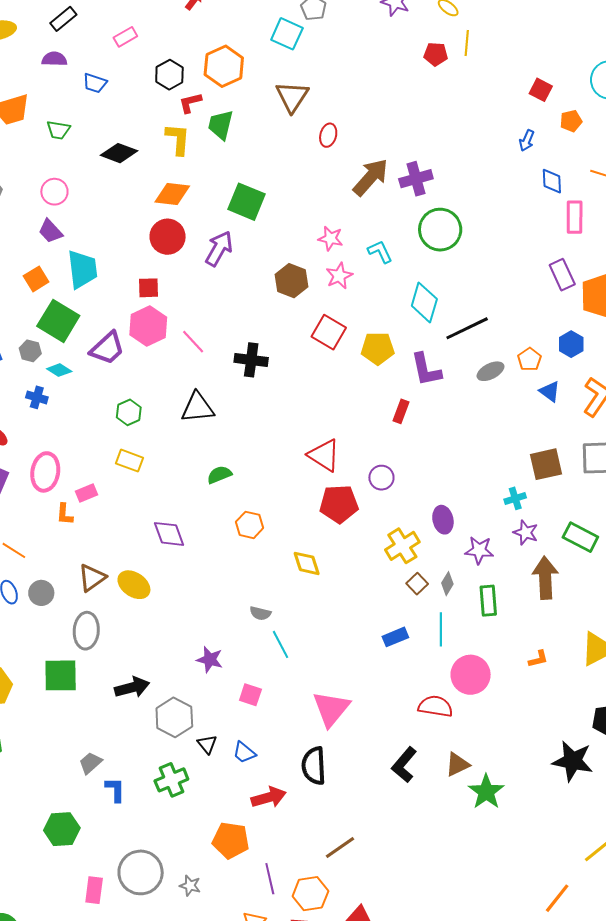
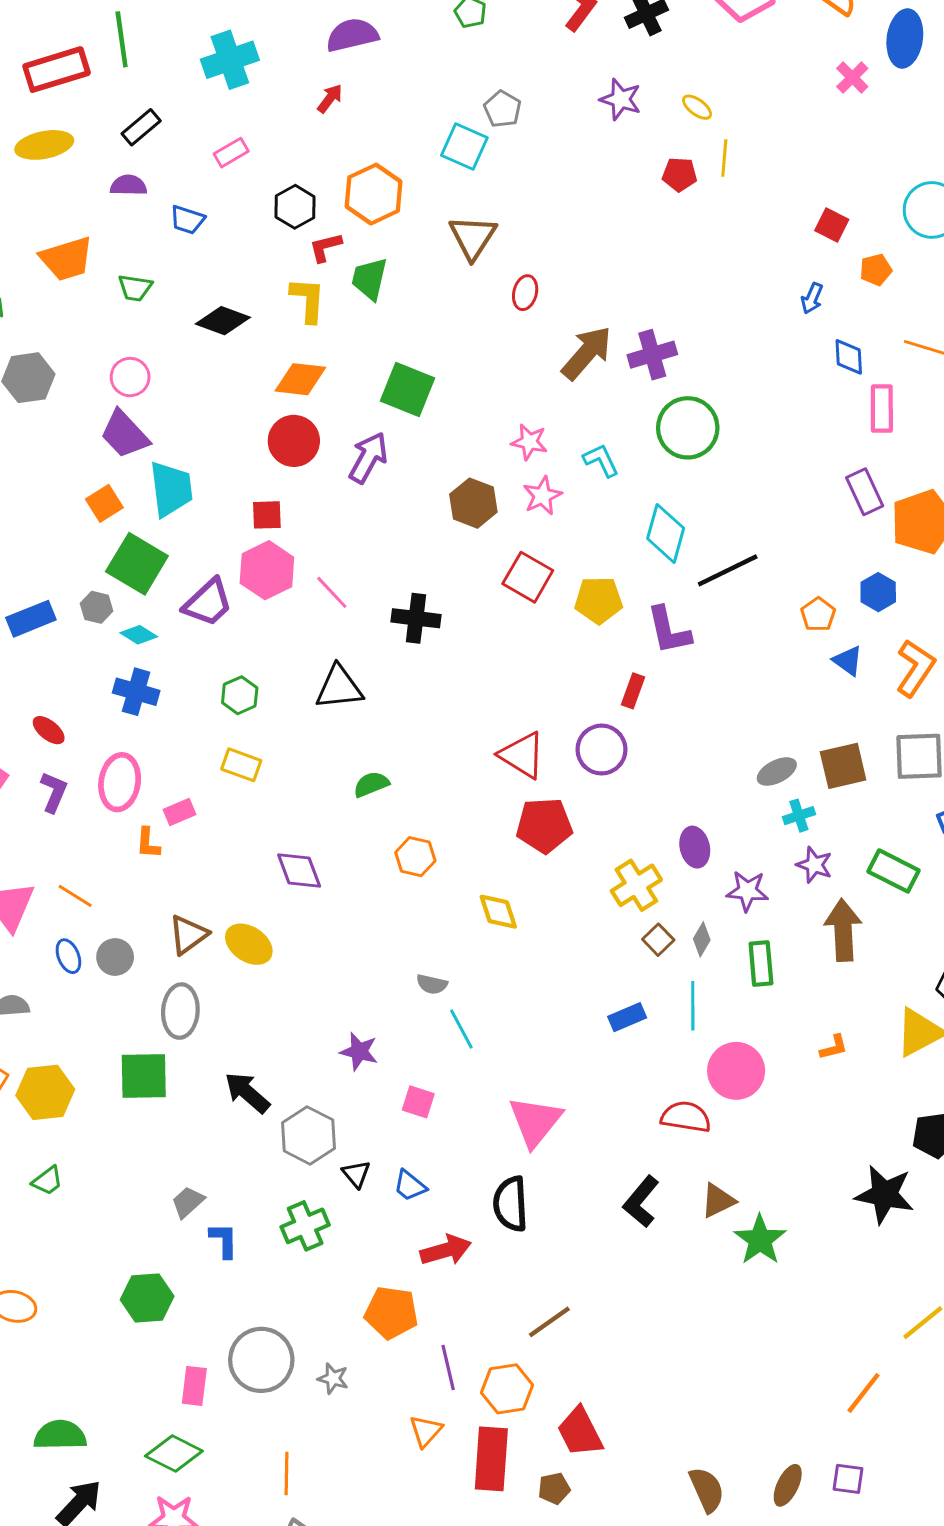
purple trapezoid: (50, 231) -> (125, 434), size x1.4
gray ellipse: (490, 371) -> (777, 771), moved
blue cross: (37, 397) -> (136, 692), moved, size x1.4
purple circle: (381, 478) -> (601, 750), moved, size x1.4
black arrow: (132, 687) -> (247, 1093), turned -124

